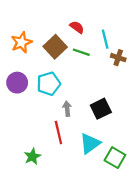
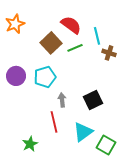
red semicircle: (77, 27) -> (71, 25), size x1.5
orange star: (21, 42) -> (15, 24), moved
green line: (81, 52) -> (75, 48), turned -42

